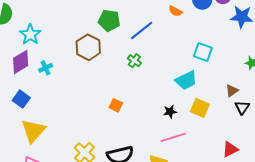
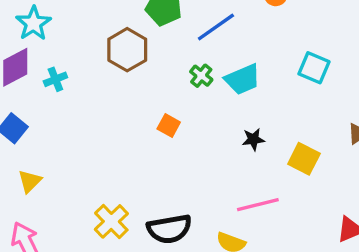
cyan trapezoid: (186, 80) -> (243, 79), moved
orange square: (116, 105) -> (169, 126), moved
black star: (170, 112) -> (253, 139), moved
yellow triangle: (33, 131) -> (30, 181), size x0.6

